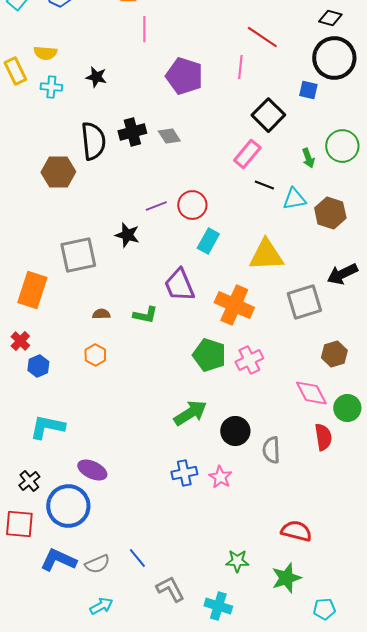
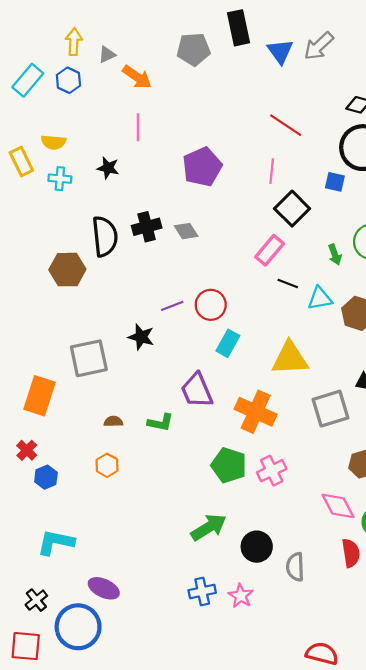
pink line: (144, 29) -> (138, 127), moved
pink line: (240, 67) -> (272, 171), moved
purple pentagon: (184, 76) -> (202, 167), turned 30

